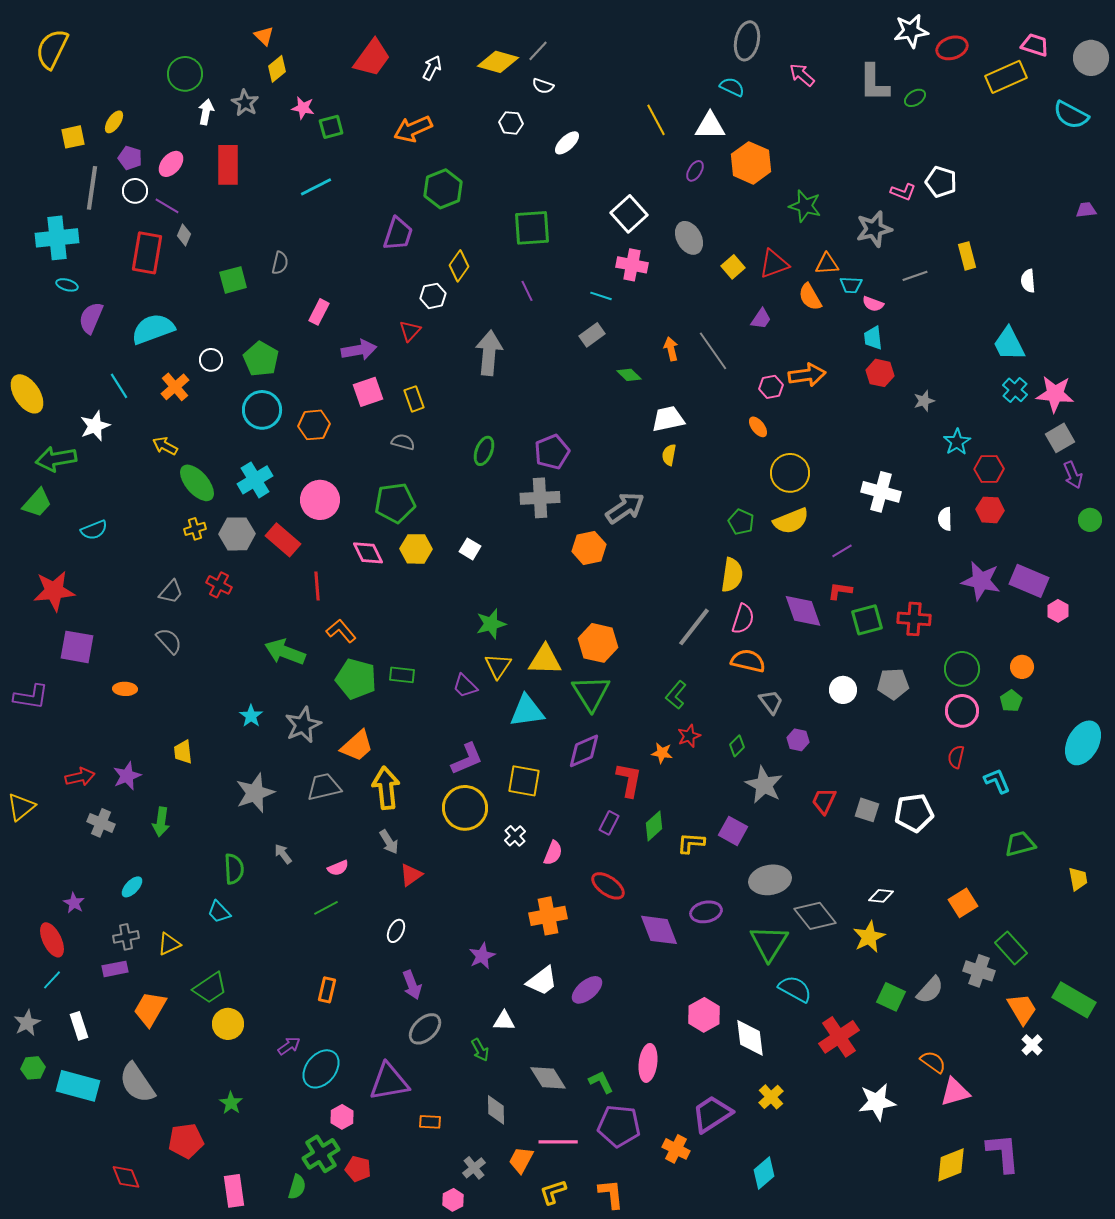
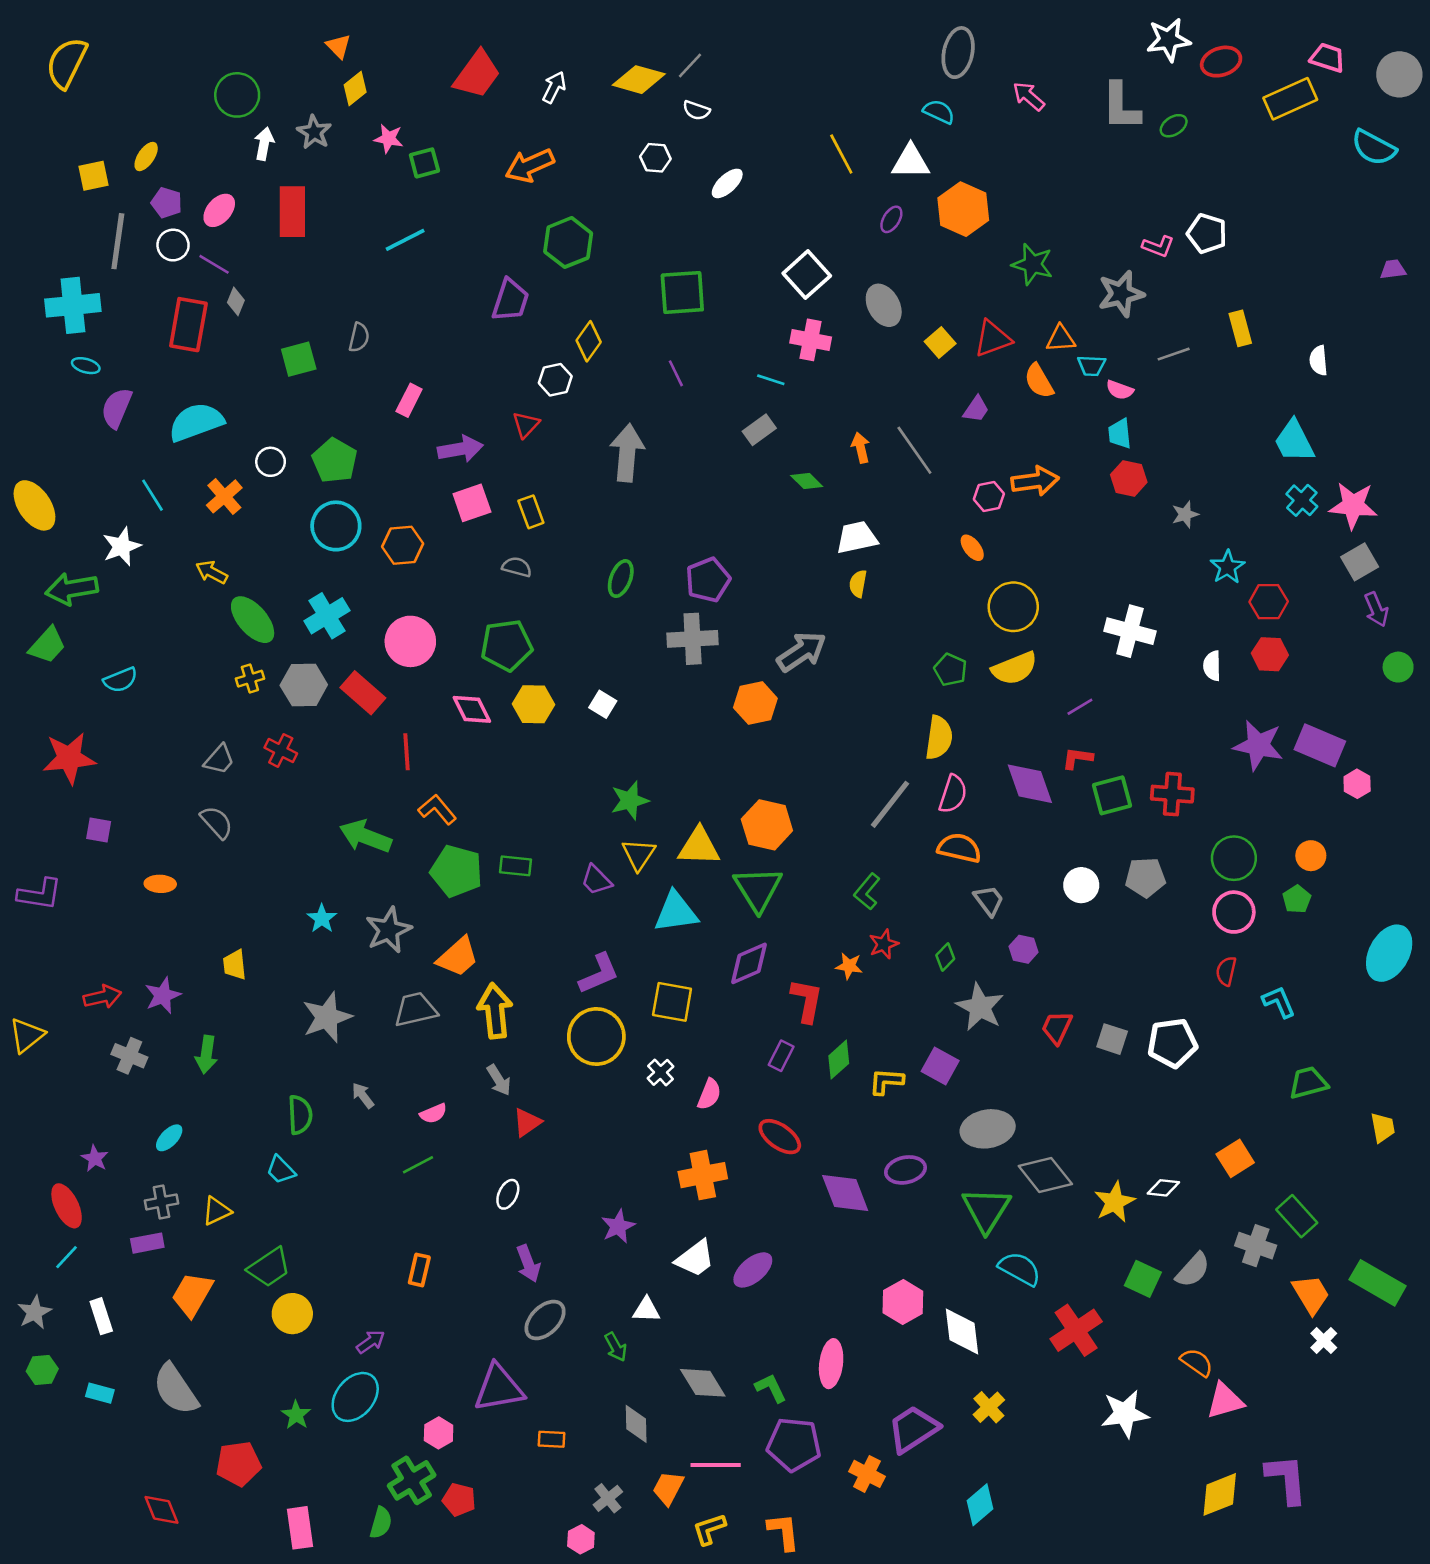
purple square: (77, 647) -> (99, 830), size x0.6
white diamond: (881, 896) -> (1163, 1188), moved
cyan ellipse: (321, 1069) -> (355, 1397), moved
cyan rectangle: (78, 1086) -> (100, 1393), size x0.5

